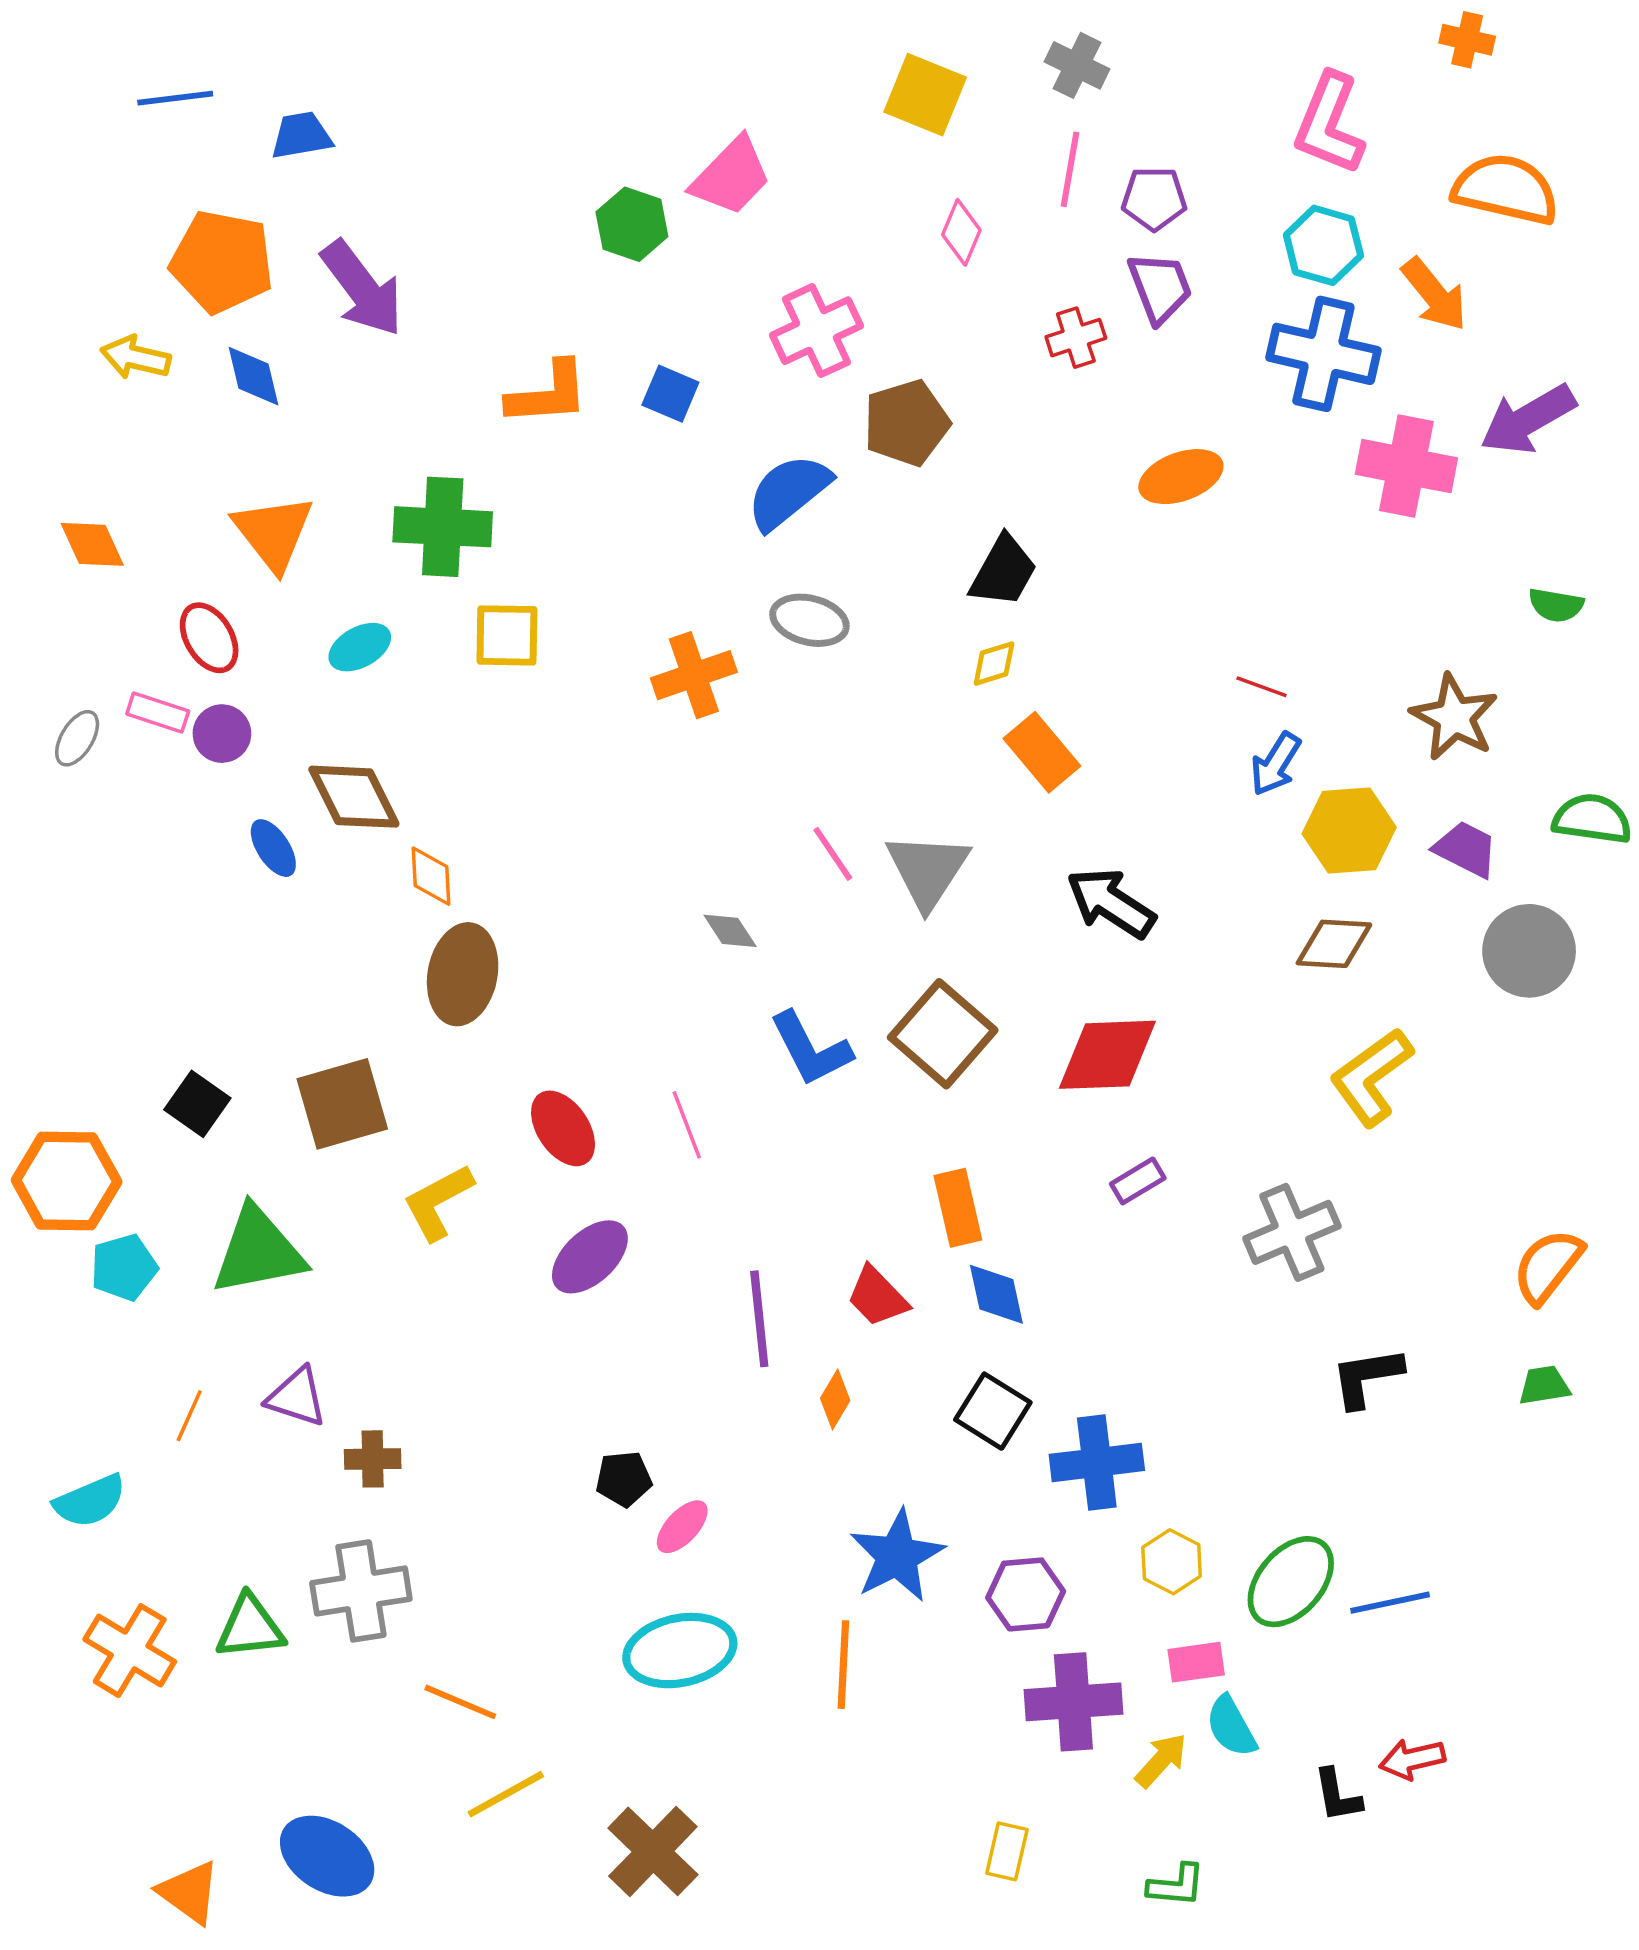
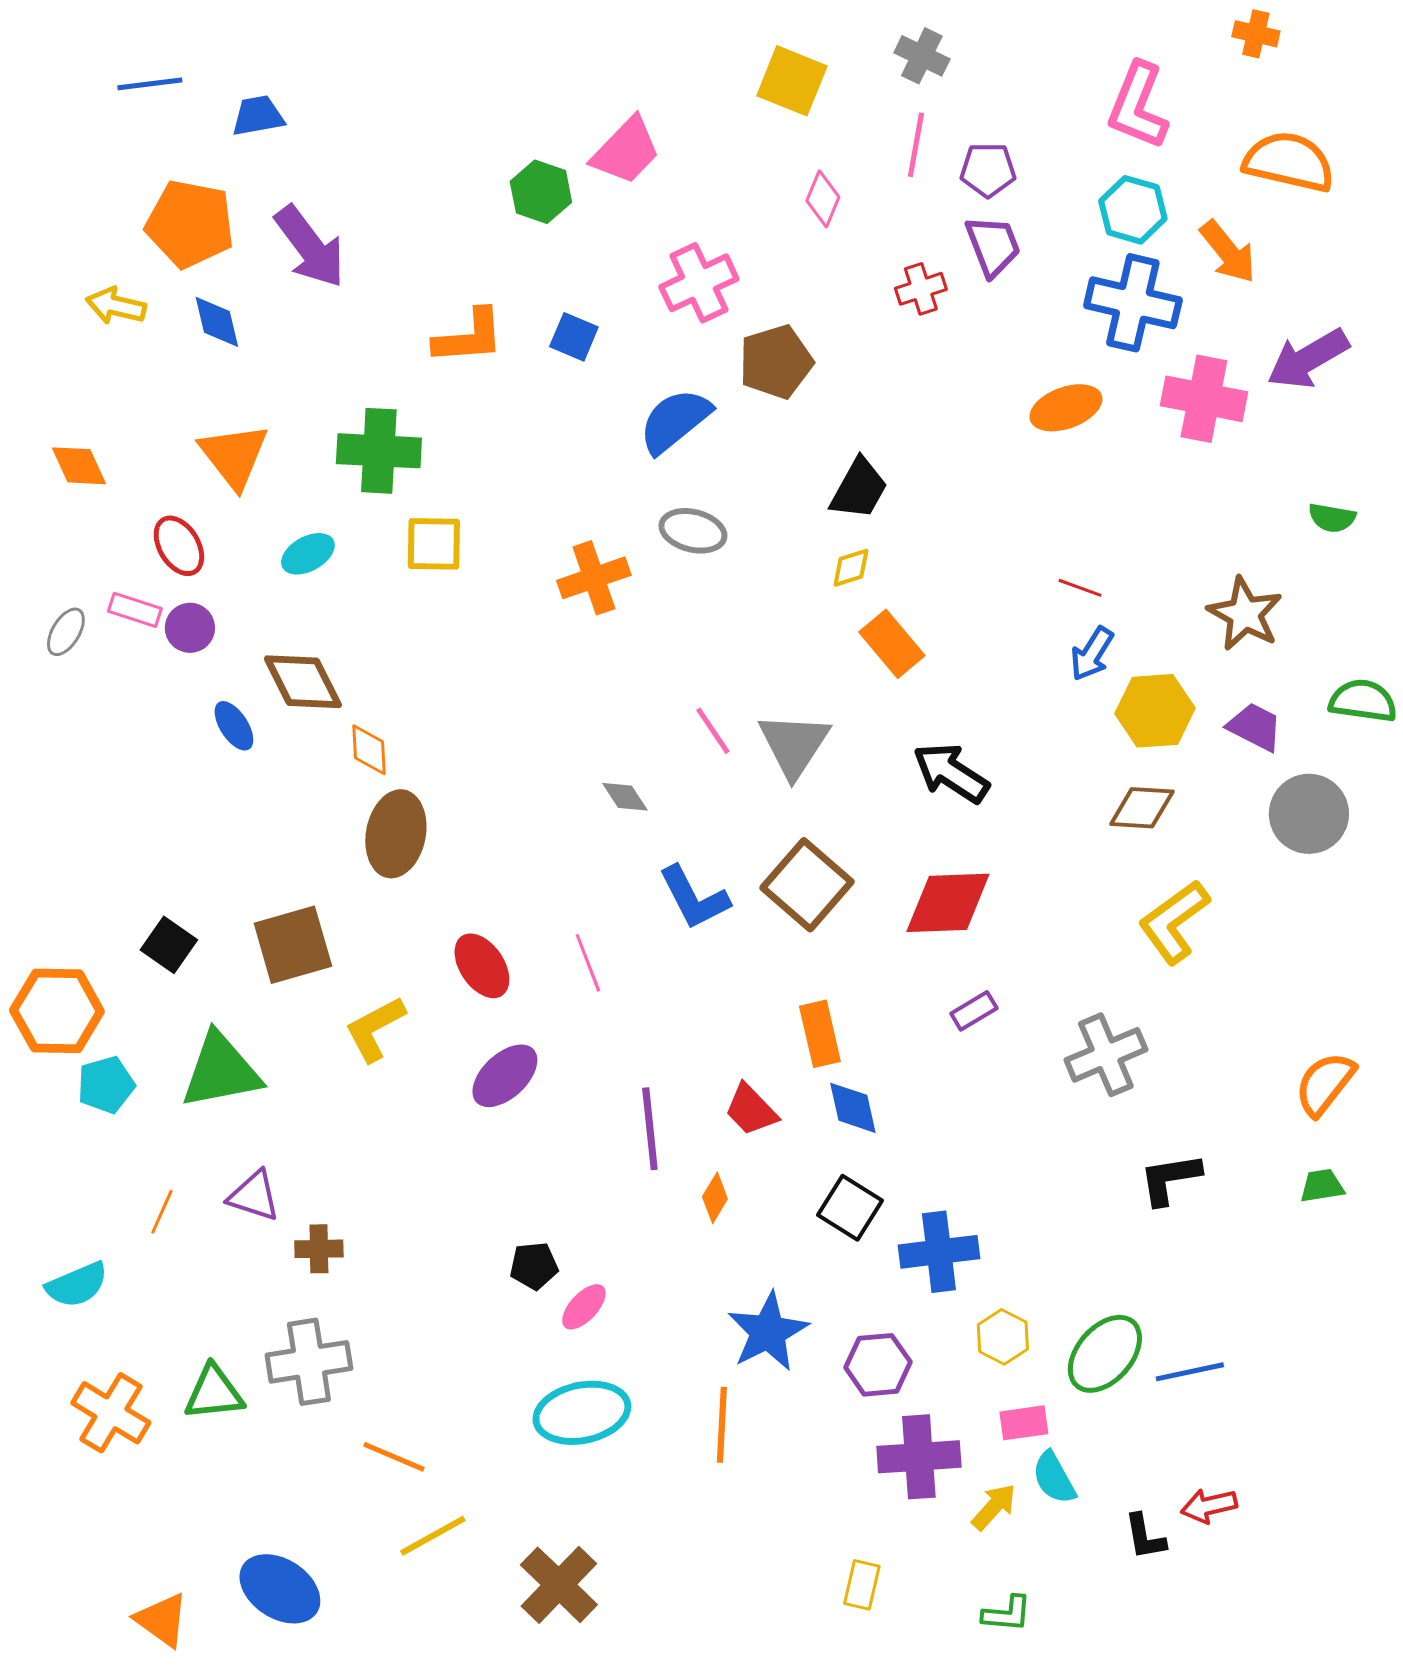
orange ellipse: (1181, 477) -> (1066, 408), moved

